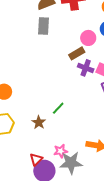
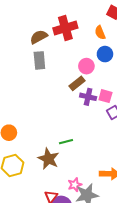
green line: (58, 108) -> (66, 142), turned 40
brown star: (39, 122) -> (48, 159), size x1.5

